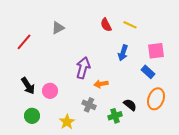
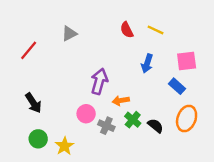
pink circle: (50, 91) -> (86, 114), moved
green cross: (115, 116) -> (133, 120), moved, turned -32
yellow star: (67, 122) -> (65, 146), moved

